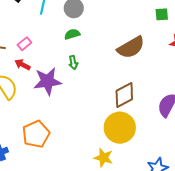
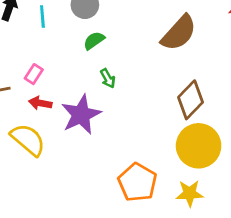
orange pentagon: (36, 134) -> (137, 182), moved

